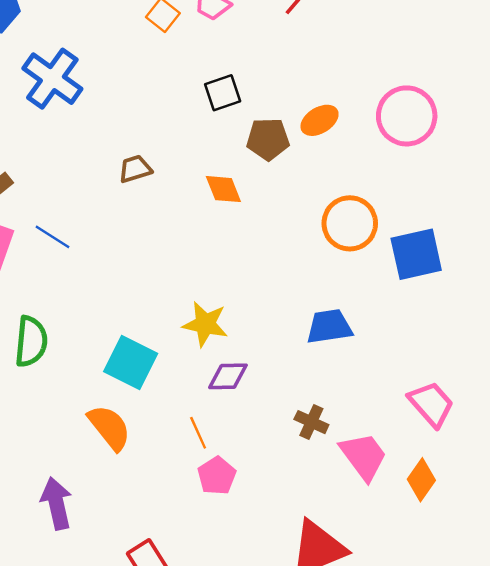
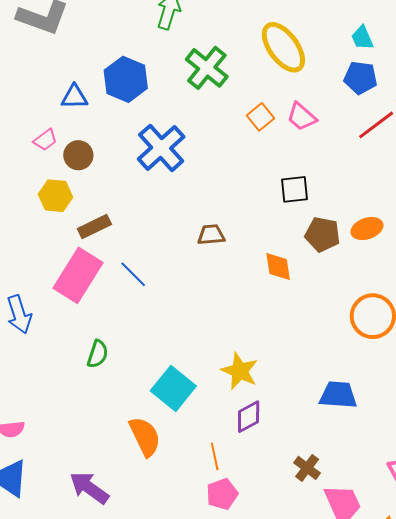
green semicircle: (31, 341) -> (98, 354), size x0.7
purple diamond: (228, 376) -> (249, 417), turned -40
purple arrow: (56, 503) -> (89, 488), turned -54

